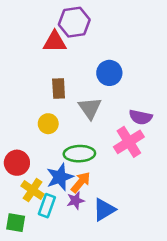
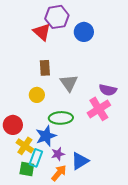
red triangle: (55, 42) -> (42, 32), turned 42
blue circle: (109, 73) -> (84, 32), moved
orange arrow: (81, 182) -> (59, 173), moved
green square: (16, 223) -> (27, 169), moved

